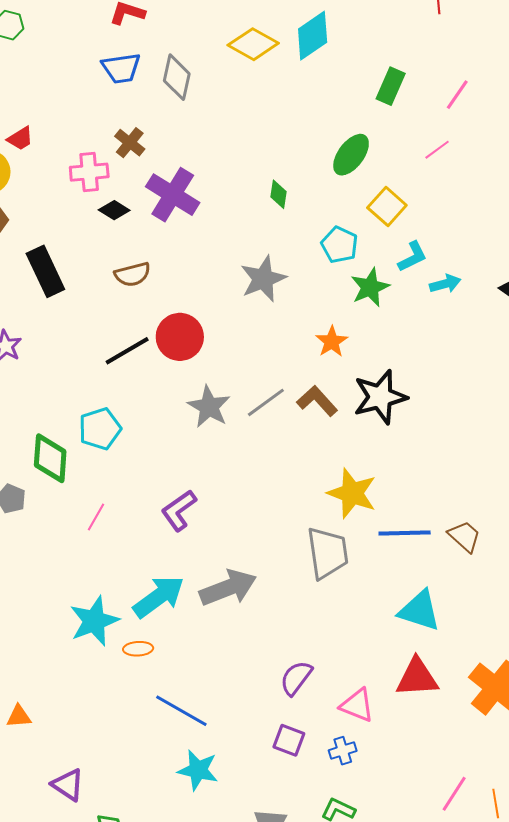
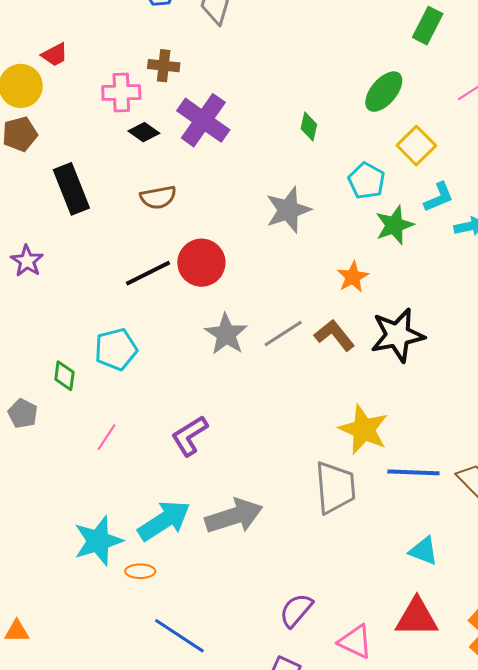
brown cross: (130, 143) -> (164, 66), turned -36
green diamond: (50, 458) -> (64, 376), size x0.6
cyan triangle: (420, 611) -> (424, 551), size x0.7

